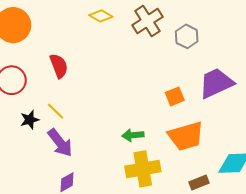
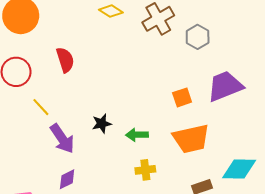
yellow line: (56, 111) -> (41, 107), moved
black star: (30, 120) -> (102, 124), moved
yellow cross: (143, 169) -> (145, 170), size x0.6

